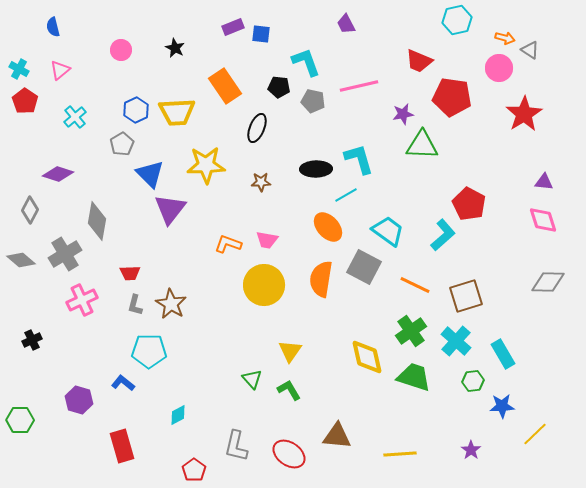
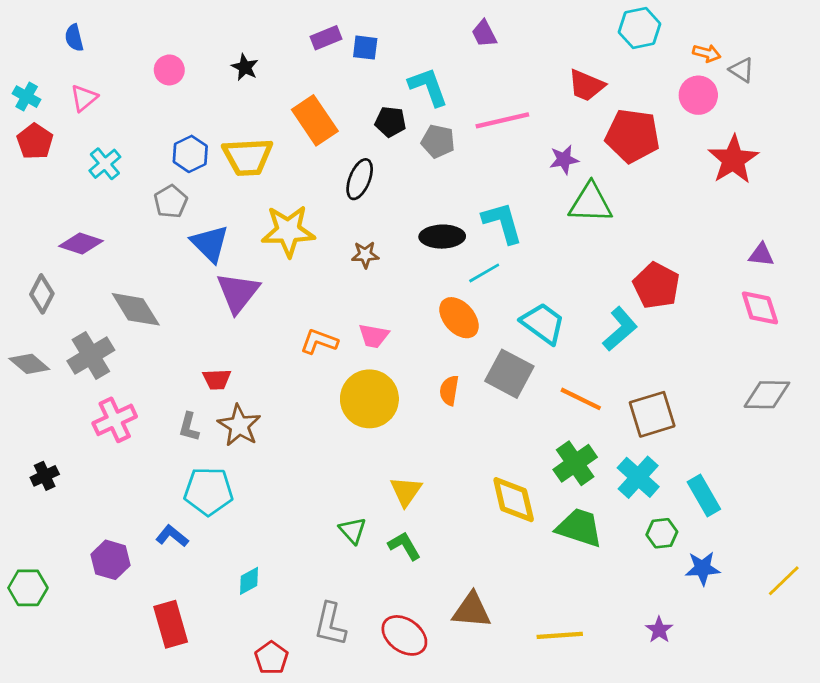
gray diamond: (97, 221) -> (136, 309), turned -42
red trapezoid: (130, 273) -> (217, 379), moved
orange semicircle: (321, 279) -> (449, 390), size x0.6
yellow line: (535, 434) -> (784, 581), moved

